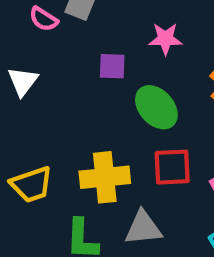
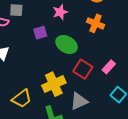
red square: (172, 167) -> (83, 69), turned -36

